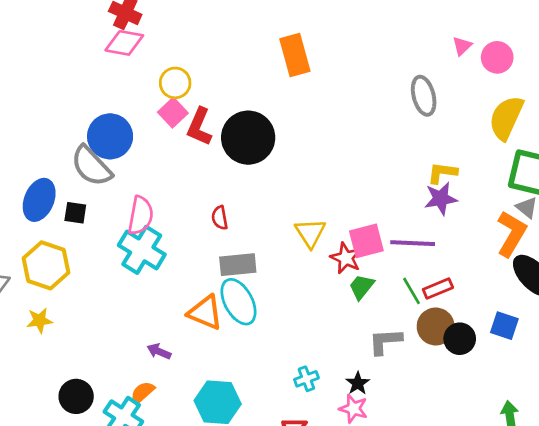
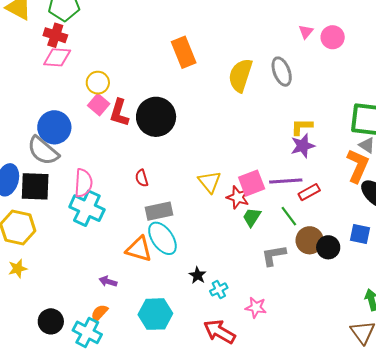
yellow semicircle: (506, 118) -> (240, 75), moved
black square: (75, 213) -> (35, 186), size x1.8
red rectangle: (438, 289) -> (309, 192), moved
black star: (358, 383) -> (198, 275), moved

